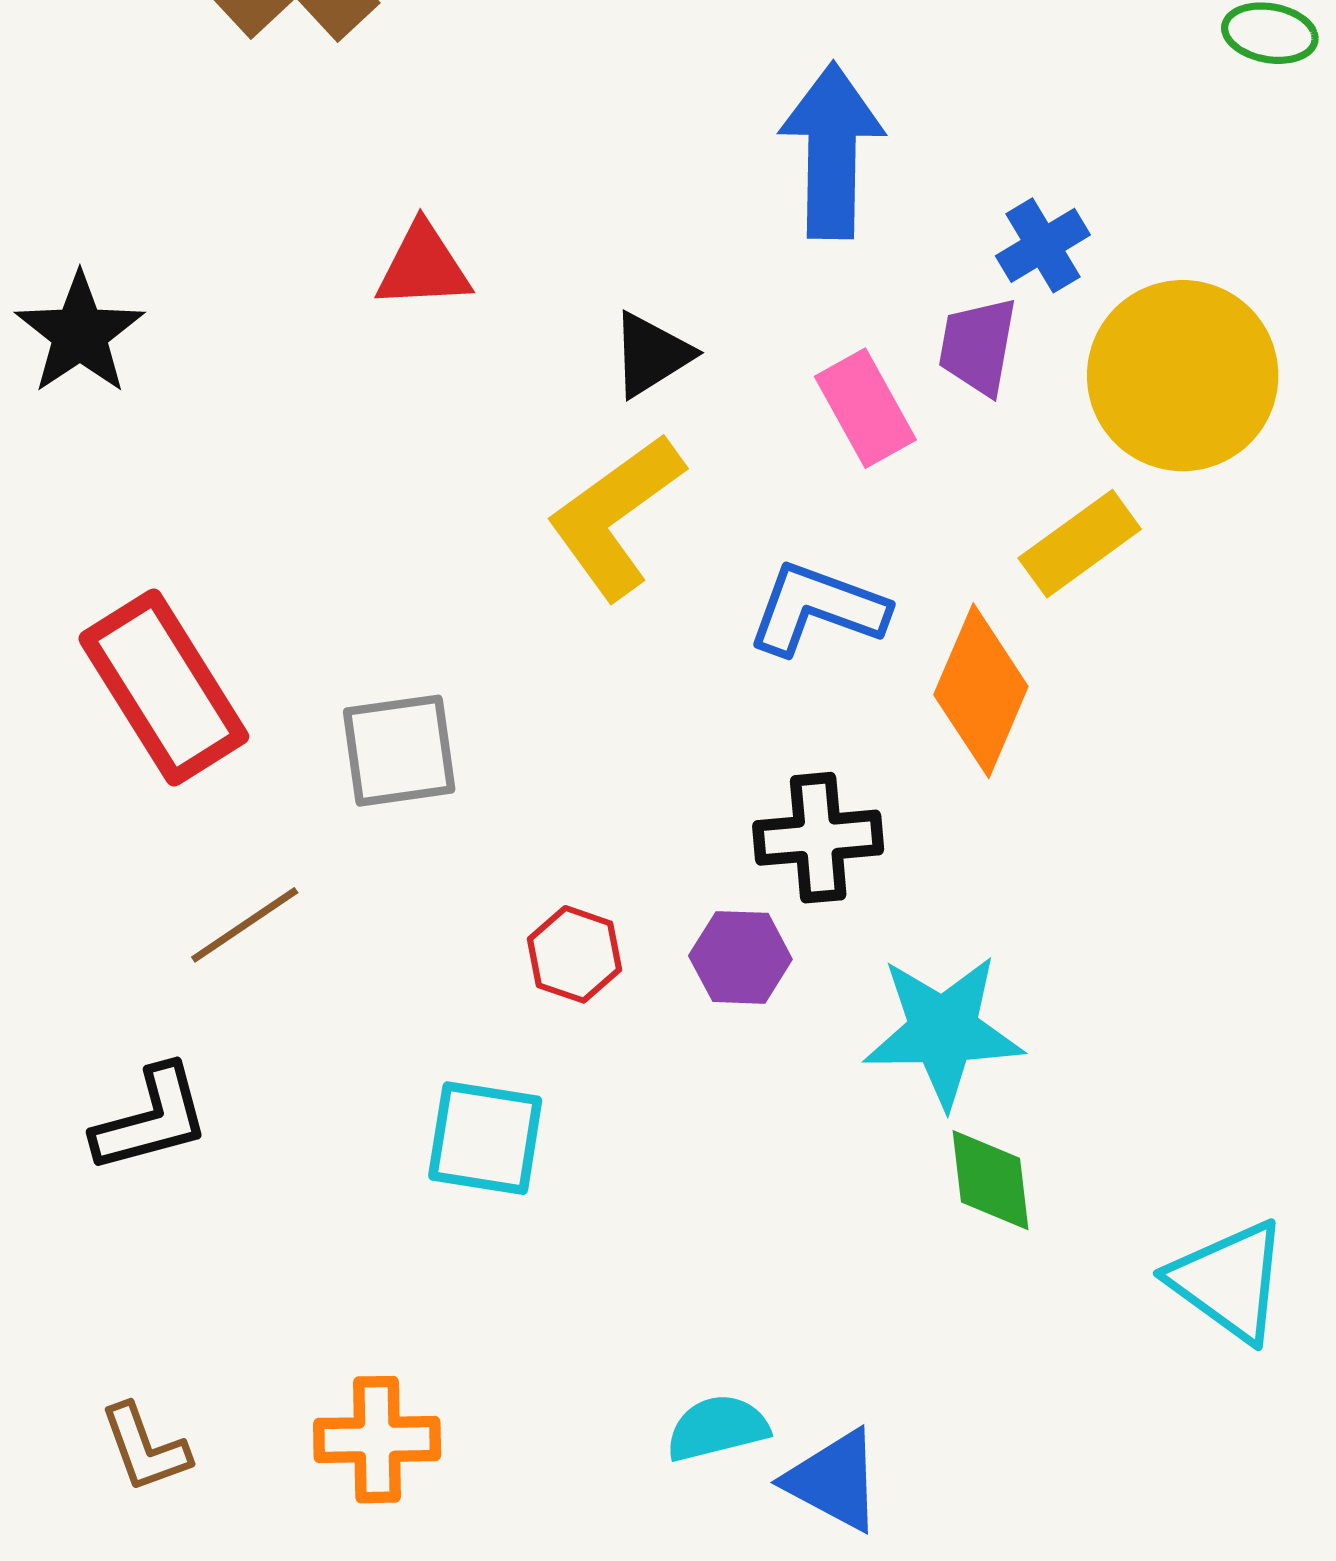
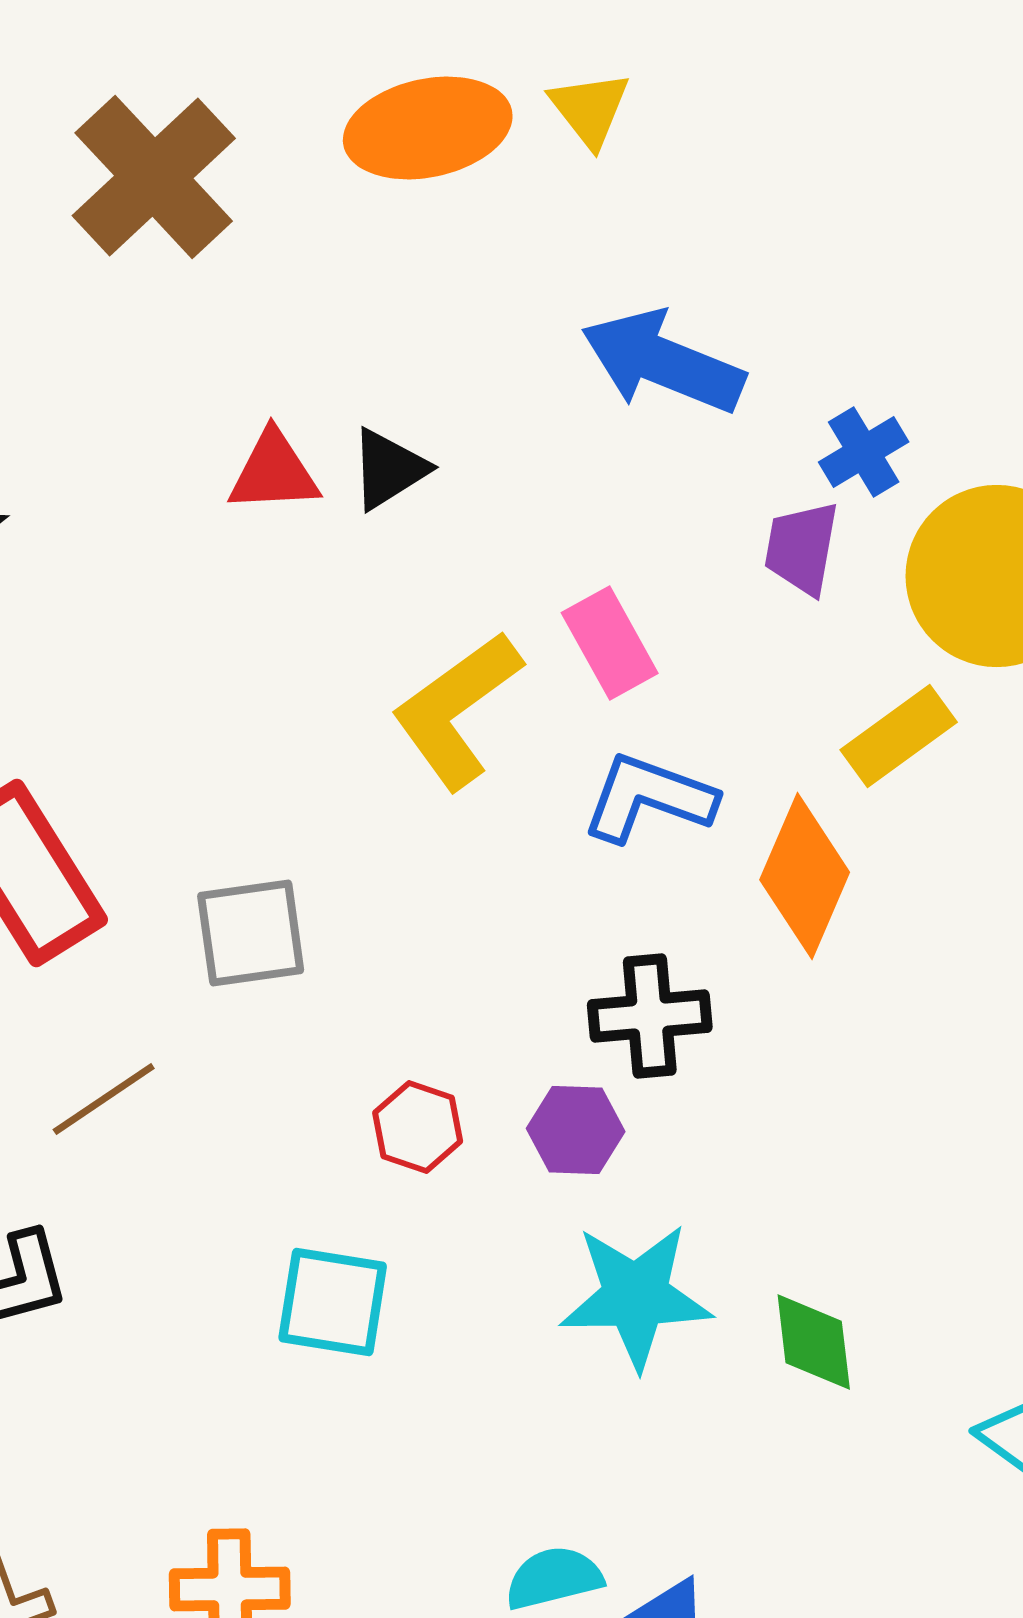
blue arrow: (832, 151) -> (663, 362), turned -69
black triangle: (651, 355) -> (389, 469), moved
pink rectangle: (865, 408) -> (610, 643), moved
cyan star: (943, 1031) -> (636, 1296), moved

